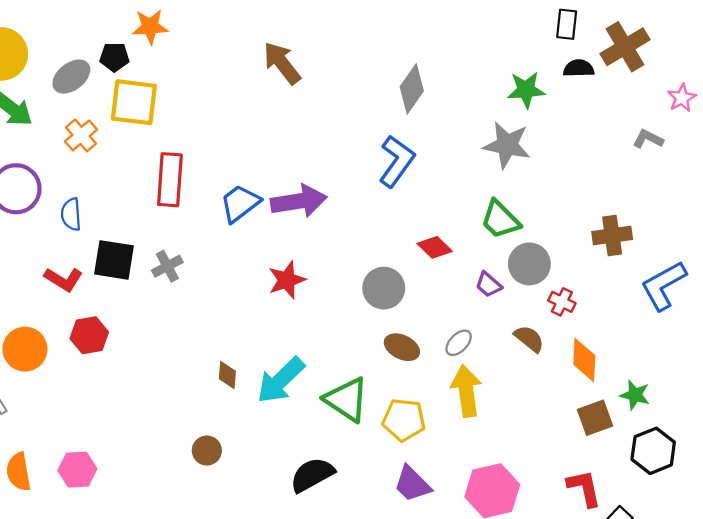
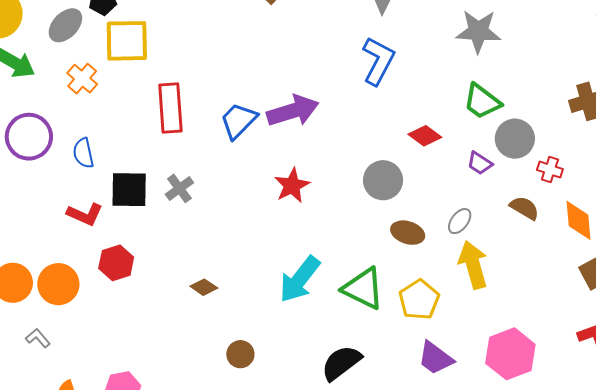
brown diamond: (227, 375) -> (204, 287), moved, turned -52
yellow pentagon: (404, 420) -> (419, 300), turned -30

